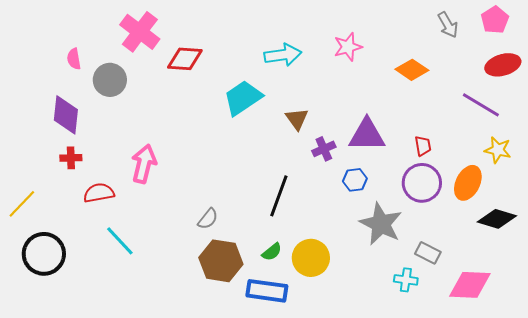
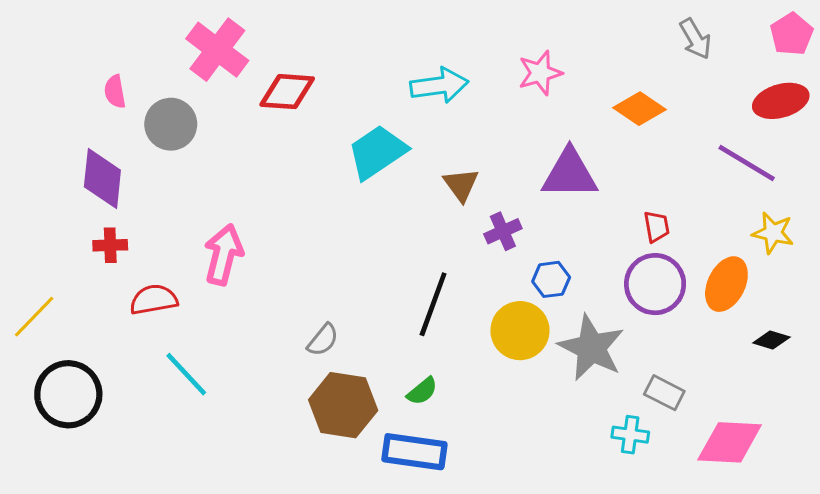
pink pentagon: (495, 20) -> (792, 34), moved
purple triangle: (367, 135) -> (570, 174), moved
black diamond: (497, 219) -> (771, 340), size x0.6
yellow circle: (311, 258) -> (520, 331), moved

